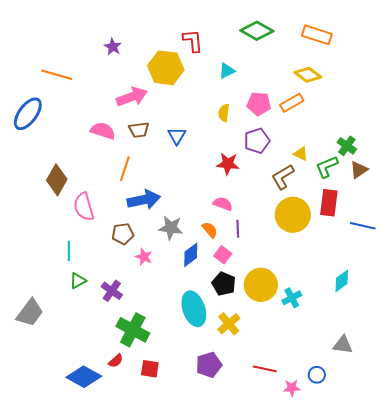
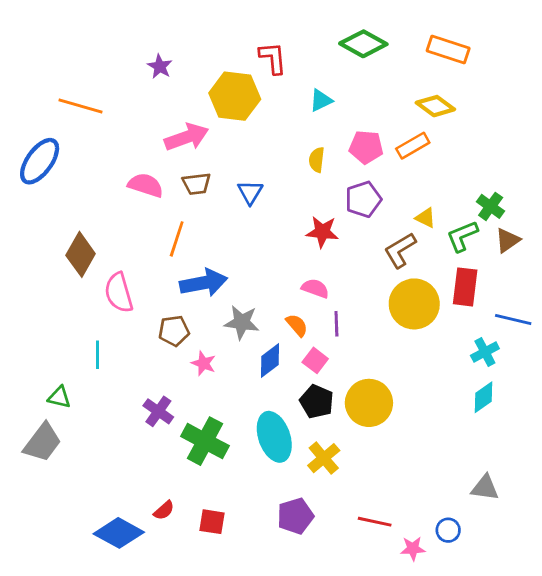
green triangle: (78, 281) -> (59, 397), moved, turned 42
cyan cross: (292, 298) -> (485, 352), moved
green cross: (133, 330) -> (205, 441), moved

